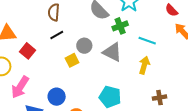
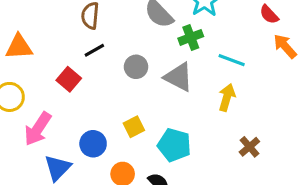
red square: (28, 51) -> (69, 79), moved
yellow square: (72, 60) -> (134, 127), moved
brown cross: (160, 98) -> (249, 147), turned -32

